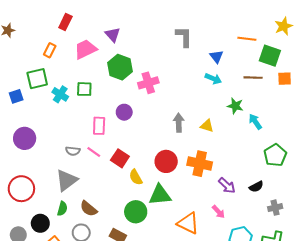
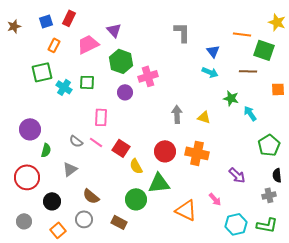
yellow star: (284, 26) -> (277, 22), turned -30
orange square: (285, 79) -> (278, 89), moved
blue square: (16, 96) -> (46, 21), moved
purple circle: (124, 112) -> (125, 92), moved
gray semicircle: (73, 151) -> (76, 141), turned 32
gray triangle: (67, 180) -> (70, 169), size x0.7
purple arrow: (227, 186) -> (237, 175), moved
black semicircle: (256, 187) -> (277, 175), moved, turned 112
green semicircle: (62, 209) -> (46, 150), moved
black circle: (40, 223) -> (52, 201), moved

